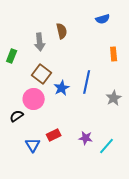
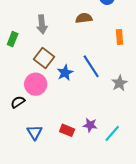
brown semicircle: (62, 31) -> (84, 18), moved, turned -84
blue line: (87, 82) -> (91, 66), turned -45
red rectangle: (54, 135) -> (67, 130), moved, turned 48

